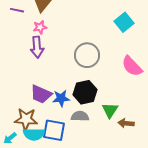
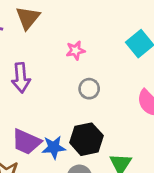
pink star: (40, 27) -> (75, 50), moved
gray circle: (87, 55) -> (89, 89), size x0.6

